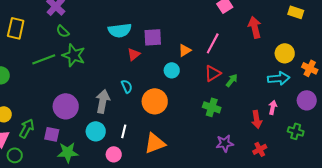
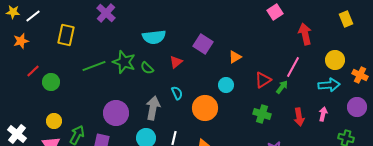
yellow rectangle: (296, 12) -> (346, 19), turned 49
cyan semicircle: (120, 30) -> (154, 37), moved
green semicircle: (63, 31) -> (147, 68), moved
purple square: (153, 37) -> (203, 44), turned 36
pink line: (213, 43) -> (293, 67), moved
red triangle: (134, 54) -> (176, 62), moved
cyan circle: (172, 70) -> (226, 85), moved
red arrow: (257, 119) -> (299, 117), moved

